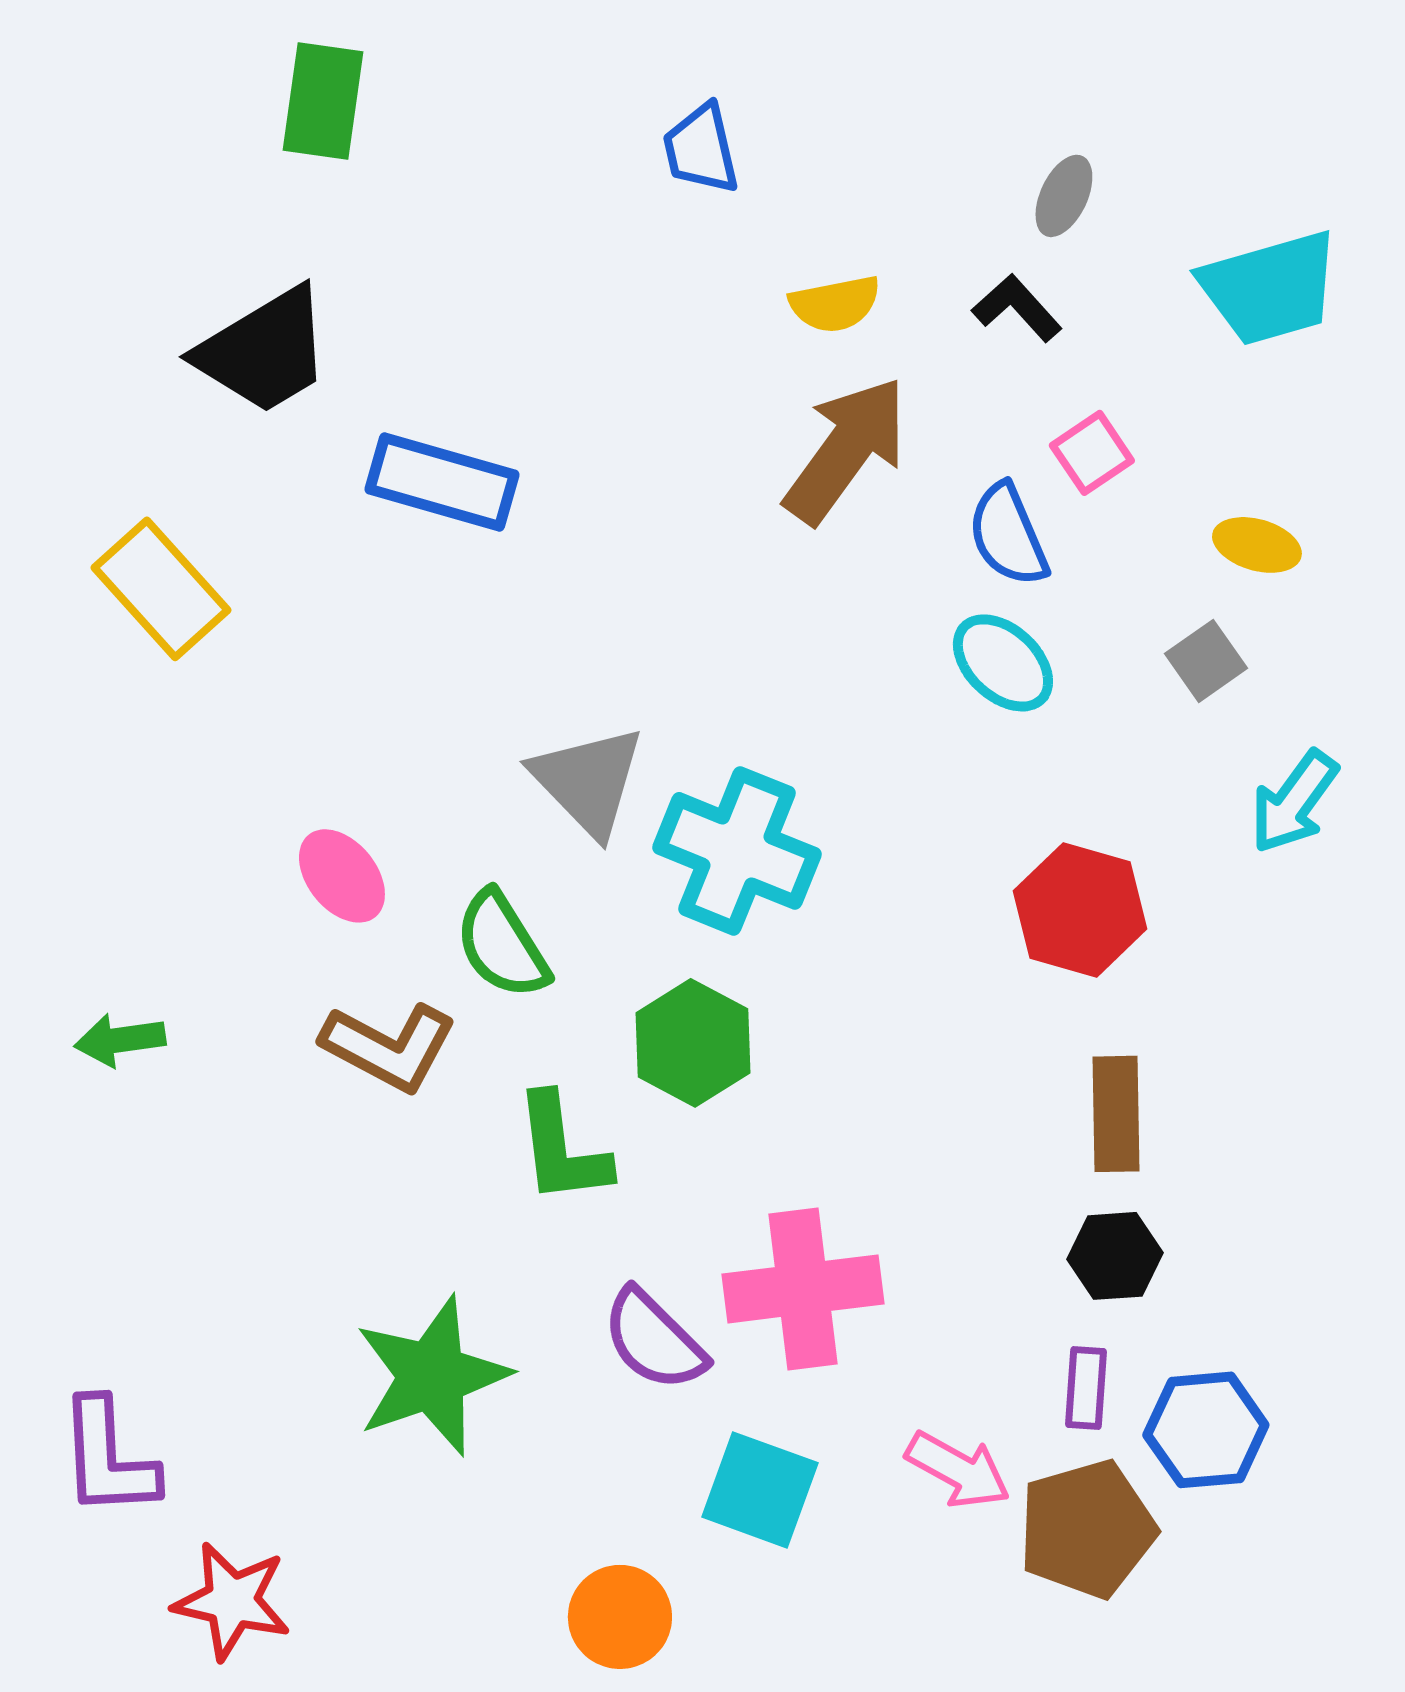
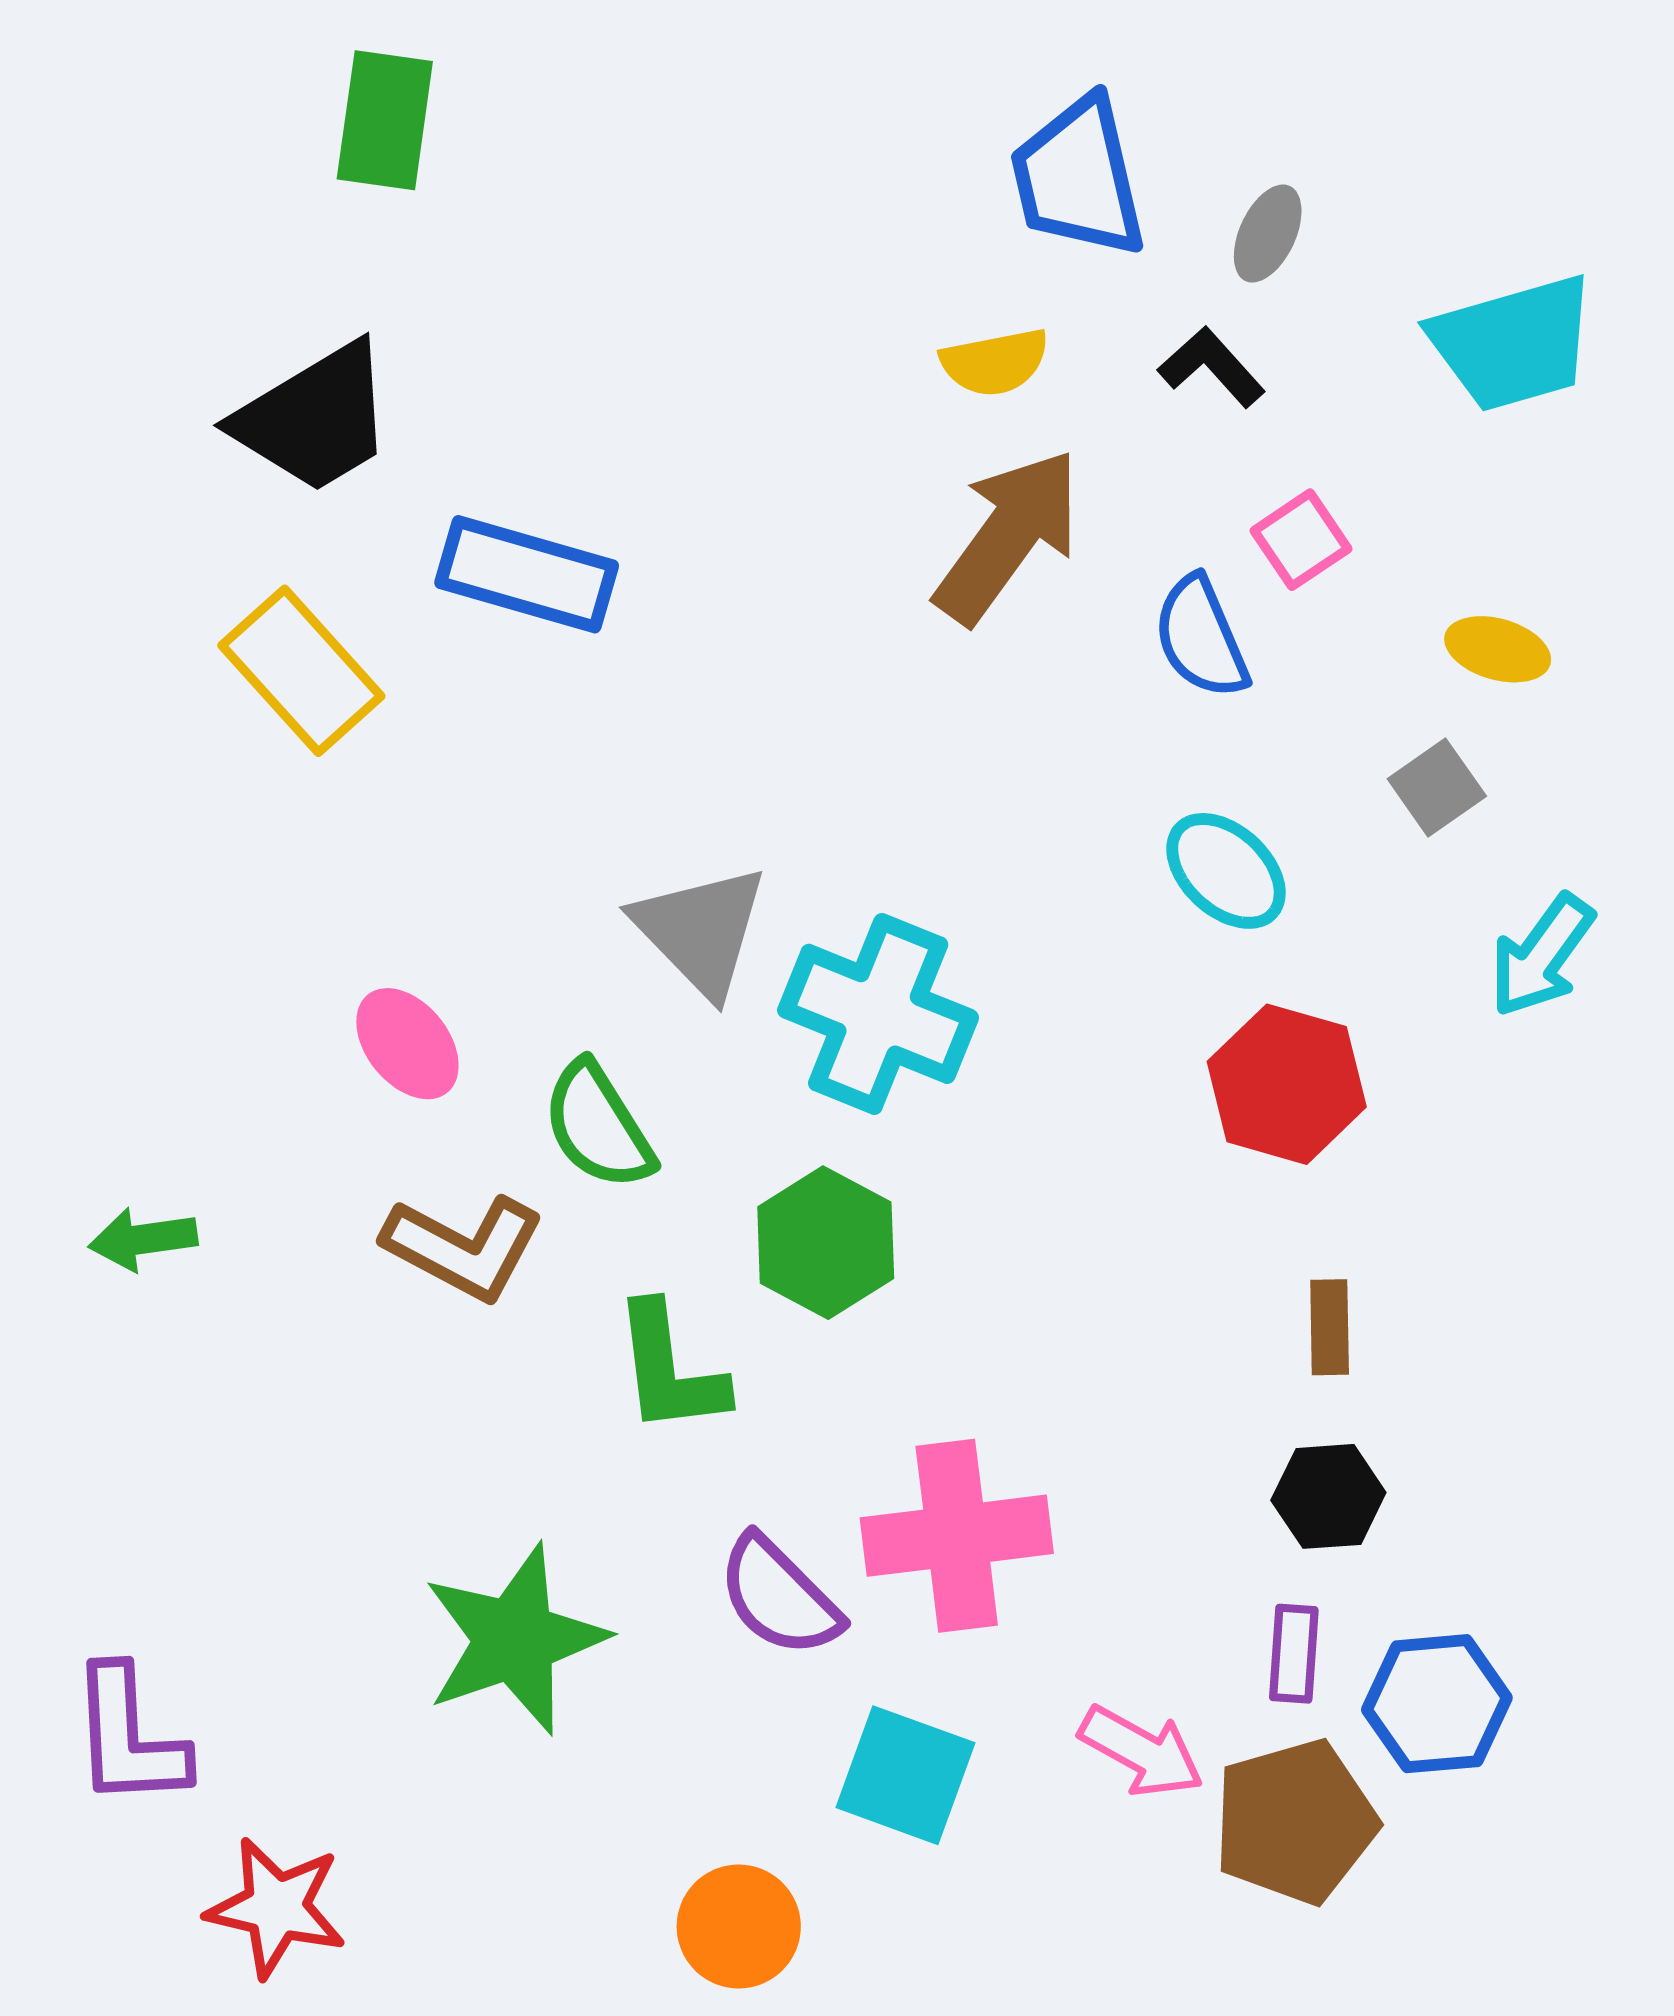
blue trapezoid: (701, 149) -> (1078, 178), moved, size x1.5
yellow rectangle: (161, 589) -> (301, 671), moved
cyan ellipse: (1003, 663) -> (1226, 871), moved
brown rectangle: (1116, 1114) -> (1330, 1327), size x0.7

